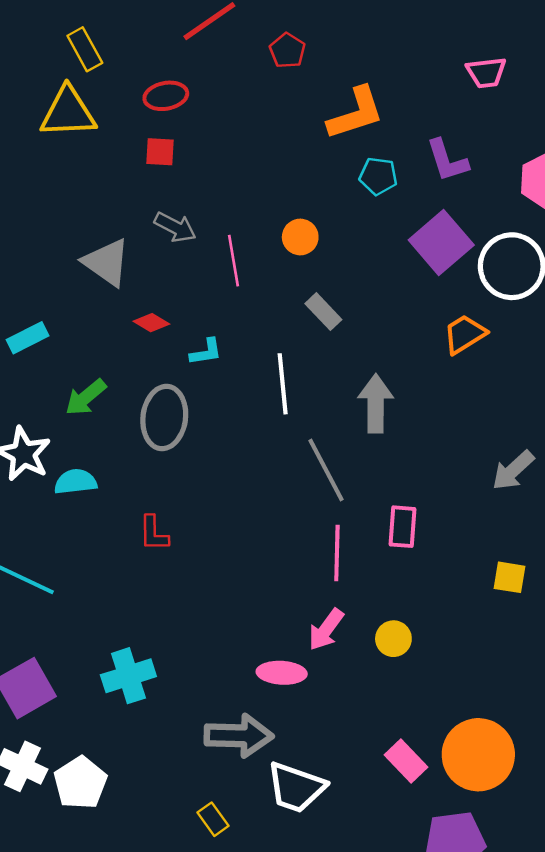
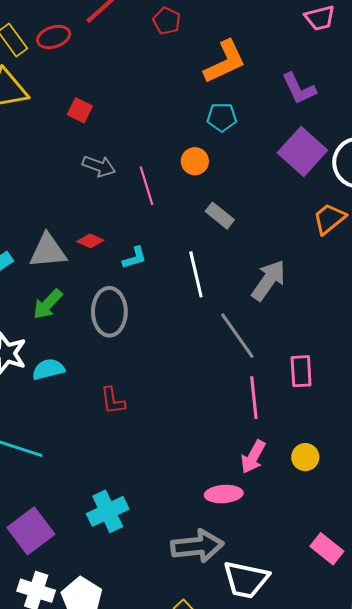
red ellipse: (166, 96) -> (54, 37), moved
red square: (160, 152) -> (80, 110), turned 30
cyan pentagon: (378, 176) -> (222, 117), moved
gray triangle: (106, 262) -> (48, 251), moved, turned -33
gray arrow: (376, 404) -> (269, 280), turned 42

